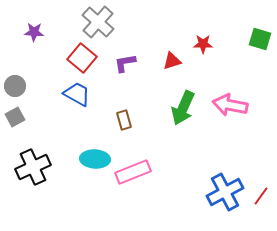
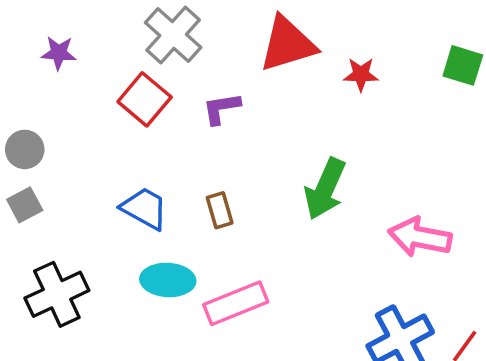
red triangle: (172, 61) -> (288, 44), moved, size x1.8
blue trapezoid: (77, 94) -> (145, 208), moved
pink arrow: (230, 105) -> (420, 237), moved

